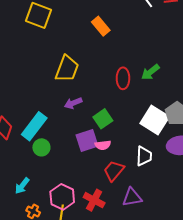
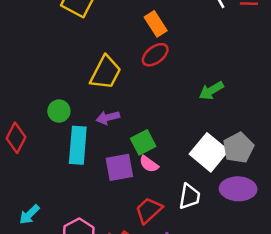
red ellipse: (123, 78) -> (155, 55), moved, turned 45
cyan rectangle: (34, 126) -> (78, 145), moved, turned -40
pink semicircle: (103, 145) -> (149, 164), moved, turned 35
green circle: (41, 147) -> (59, 111), moved

